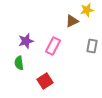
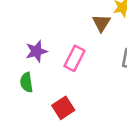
brown triangle: (72, 21) -> (101, 23), turned -32

